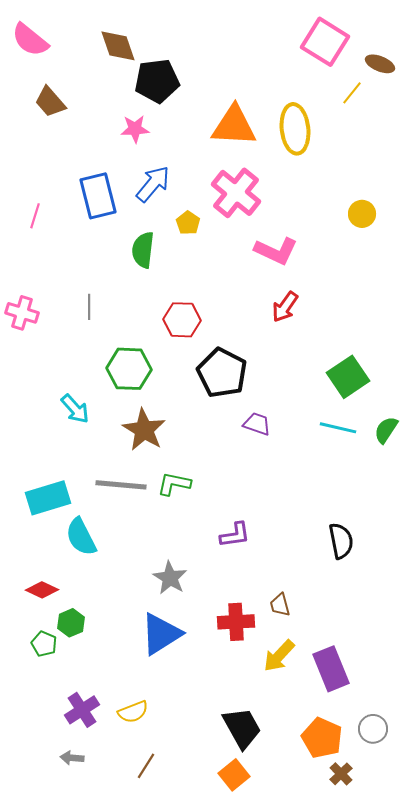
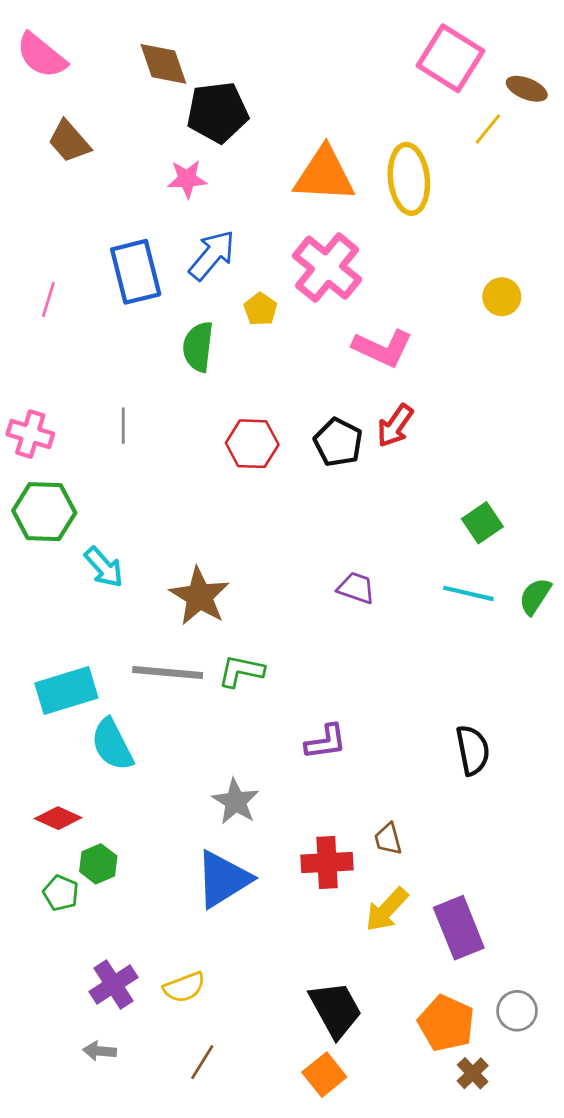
green hexagon: (129, 369) -> (44, 512), moved
black pentagon: (222, 373) -> (338, 442), moved, size x0.7
green square: (348, 377) -> (482, 523), size x0.7

